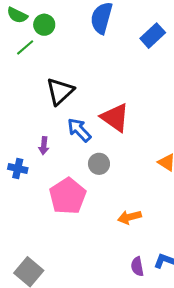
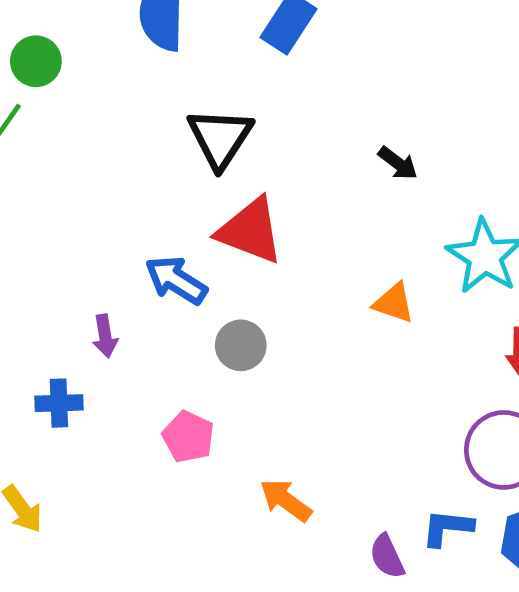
black triangle: (60, 91) -> (220, 138), moved
pink pentagon: (68, 196) -> (188, 437), size x0.6
orange arrow: (129, 217) -> (286, 500), moved, turned 65

